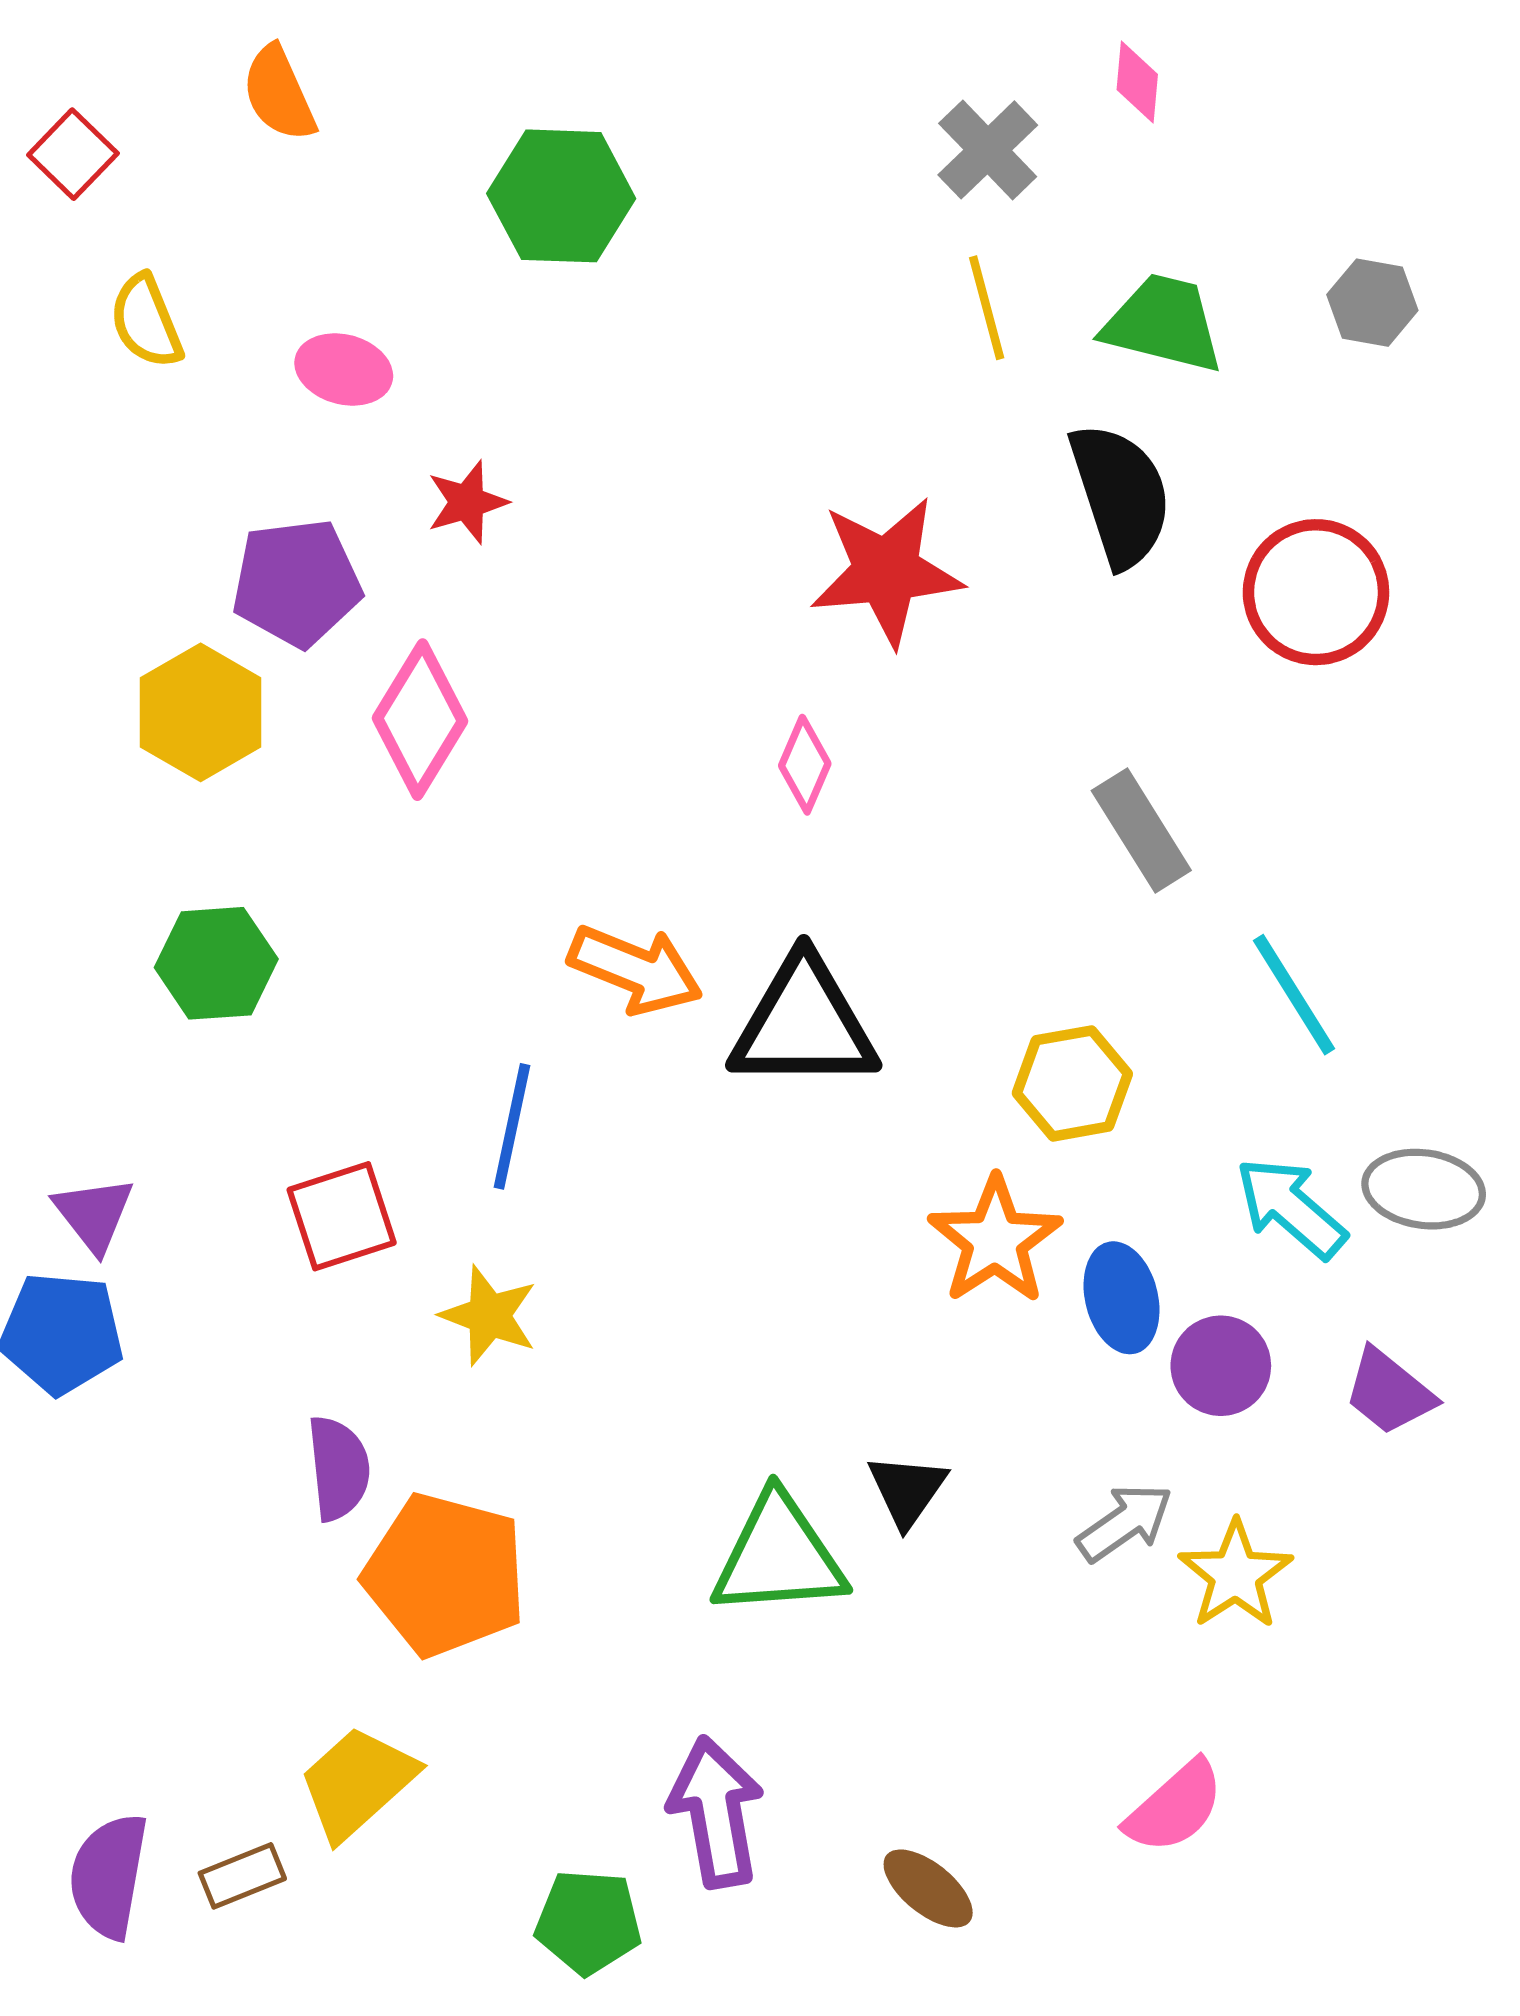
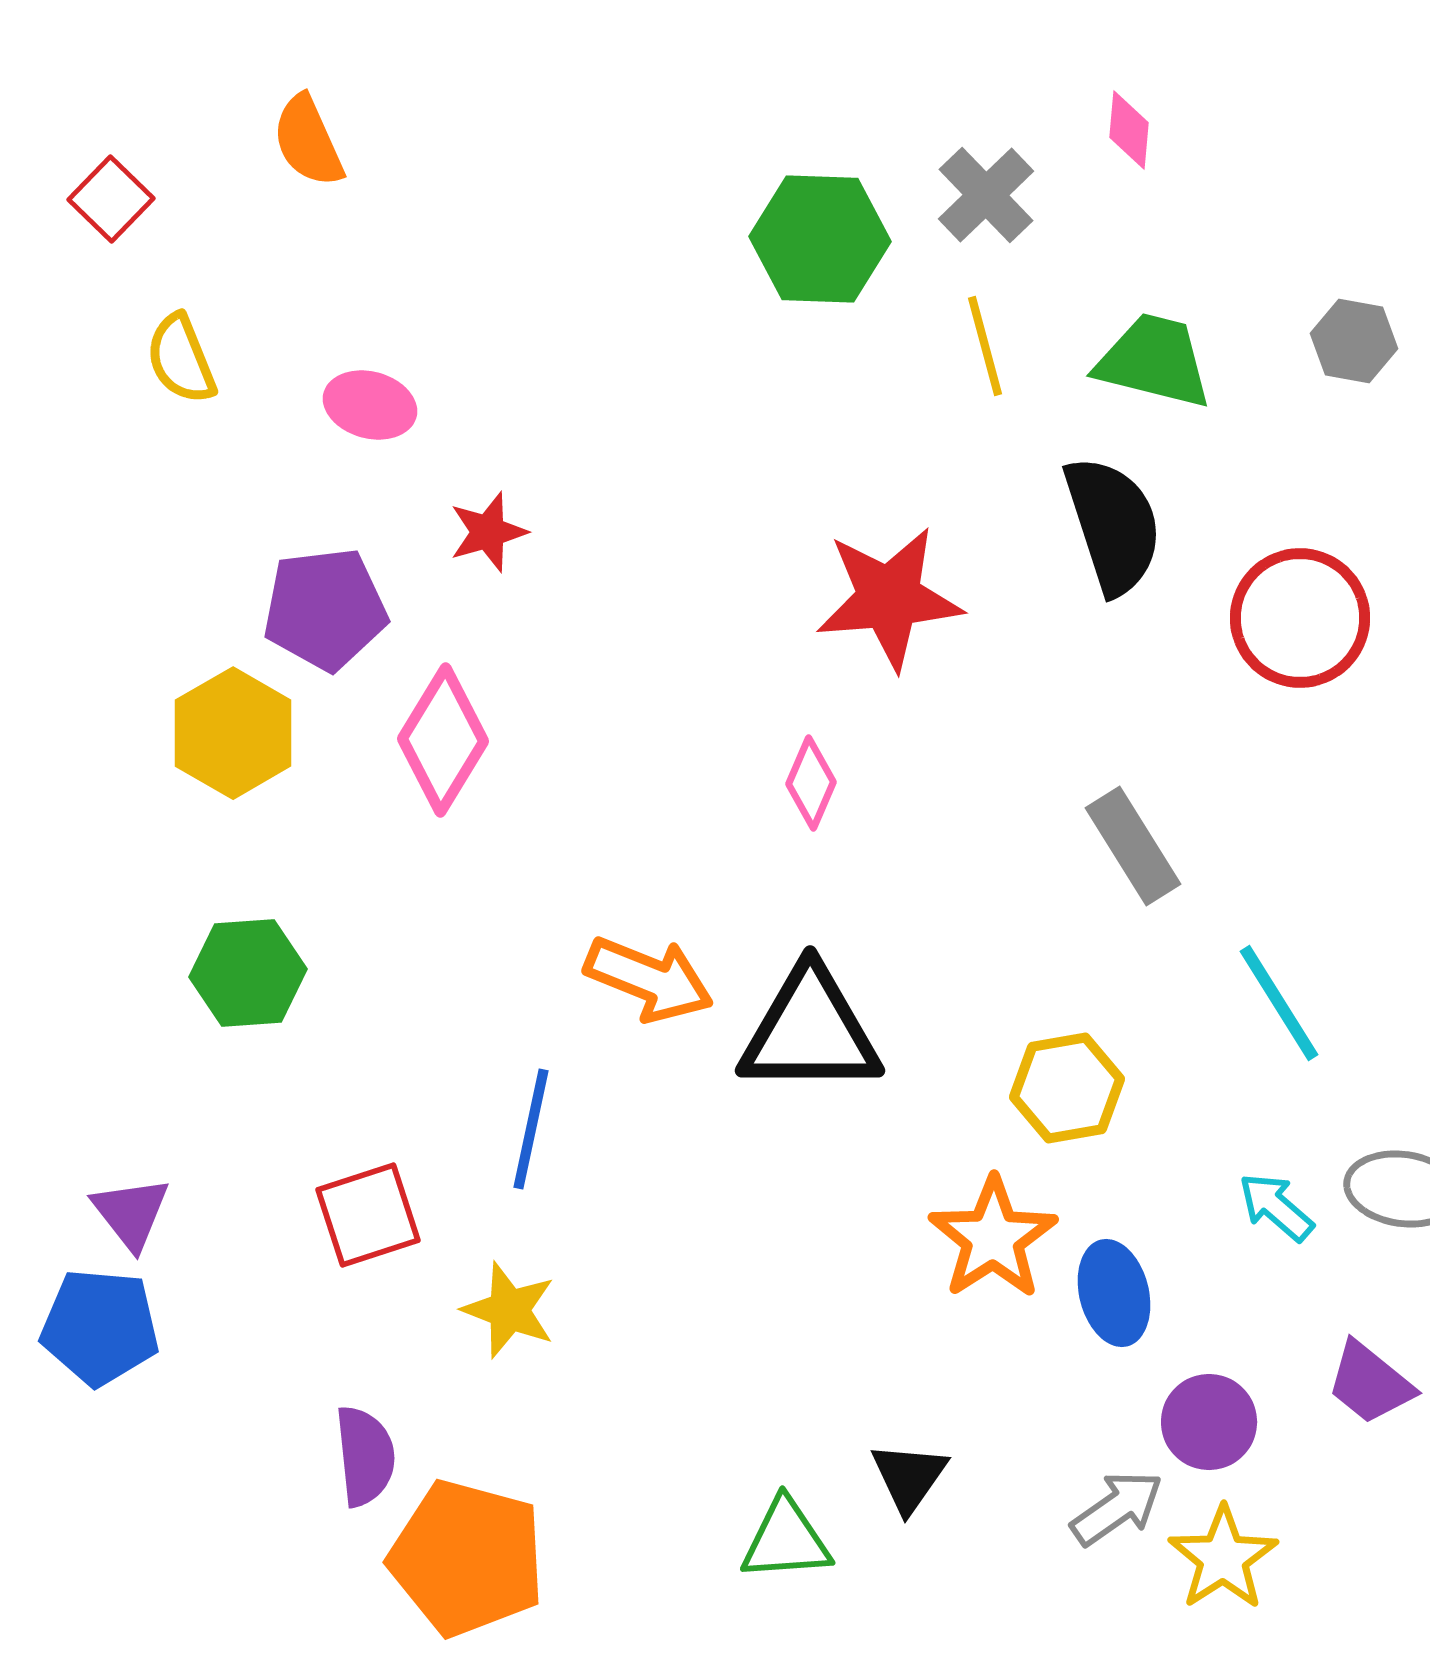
green hexagon: (561, 196) -> (820, 239), moved
cyan arrow: (1291, 1208) -> (1276, 1207), size x0.7
purple circle: (1221, 1366) -> (1209, 1422), moved
green triangle: (779, 1556) -> (786, 1540), size x0.7

